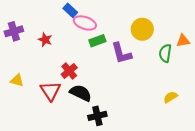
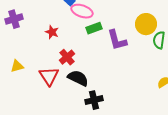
yellow circle: (142, 29) -> (146, 24), moved
red star: (45, 40) -> (52, 32), moved
yellow triangle: (17, 80) -> (17, 66), turned -32

